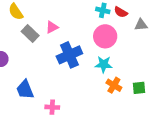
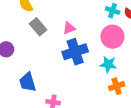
pink triangle: (52, 27) -> (69, 28), moved
orange cross: (114, 85) -> (117, 86), turned 35

